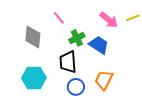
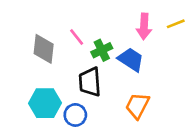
pink line: (59, 18) -> (77, 37), moved
pink arrow: (109, 20) -> (144, 26), turned 54
blue circle: (76, 87) -> (75, 115), moved

